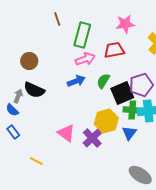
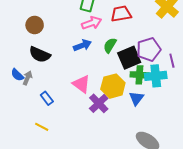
gray arrow: (18, 96) -> (27, 78), moved
blue rectangle: (13, 132) -> (47, 98), moved
pink triangle: (66, 133) -> (81, 84), moved

